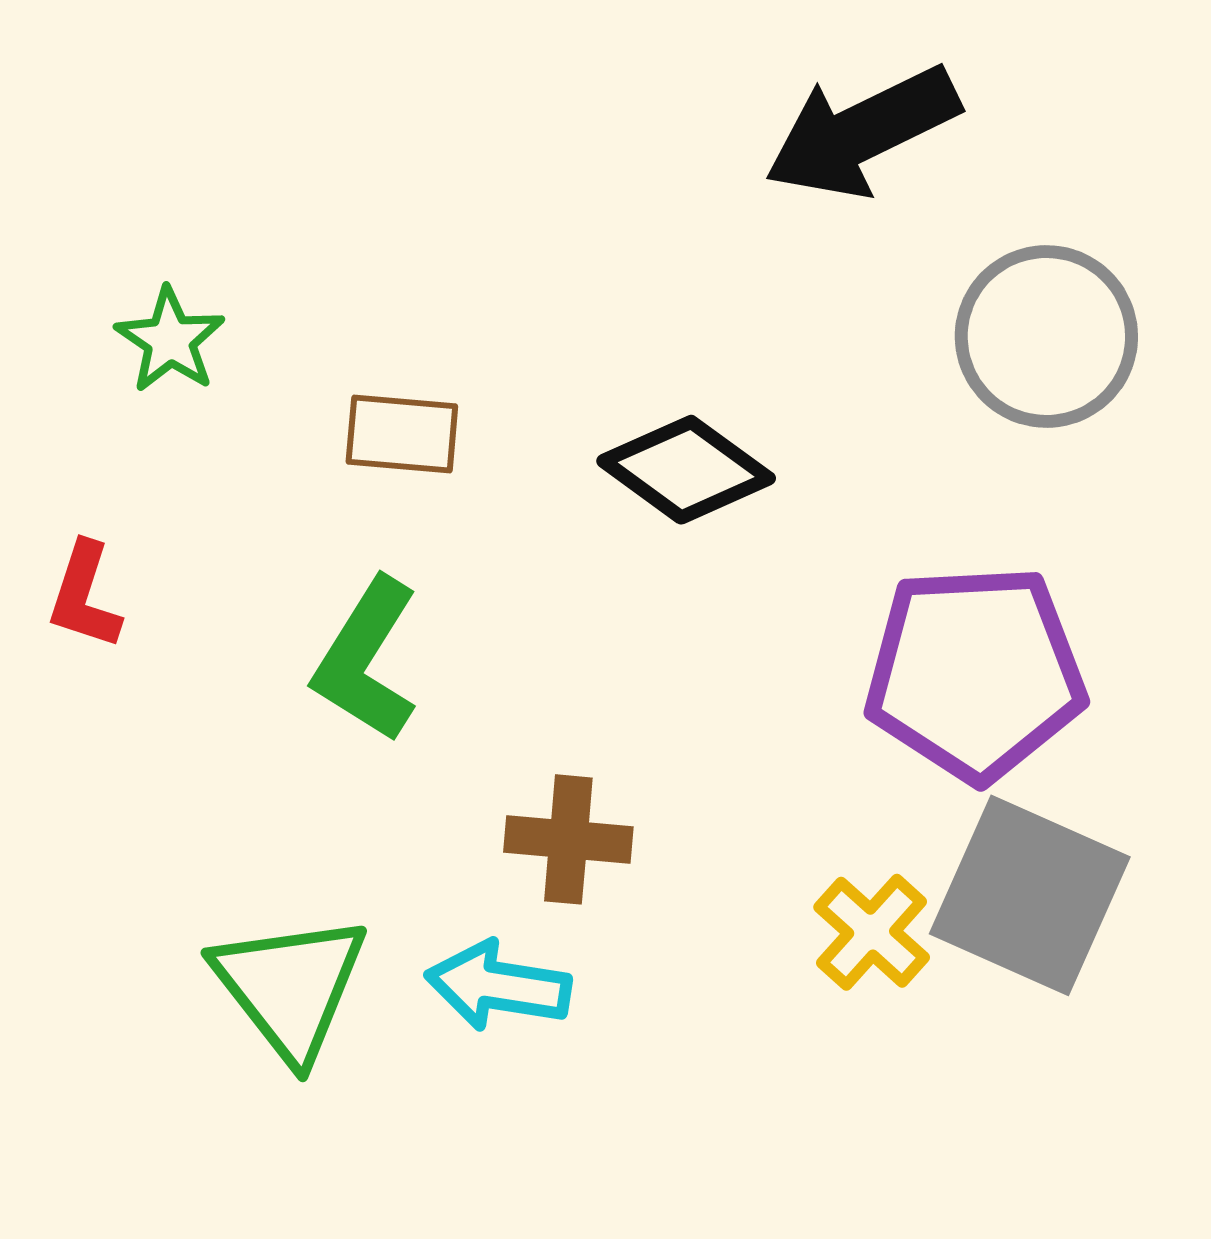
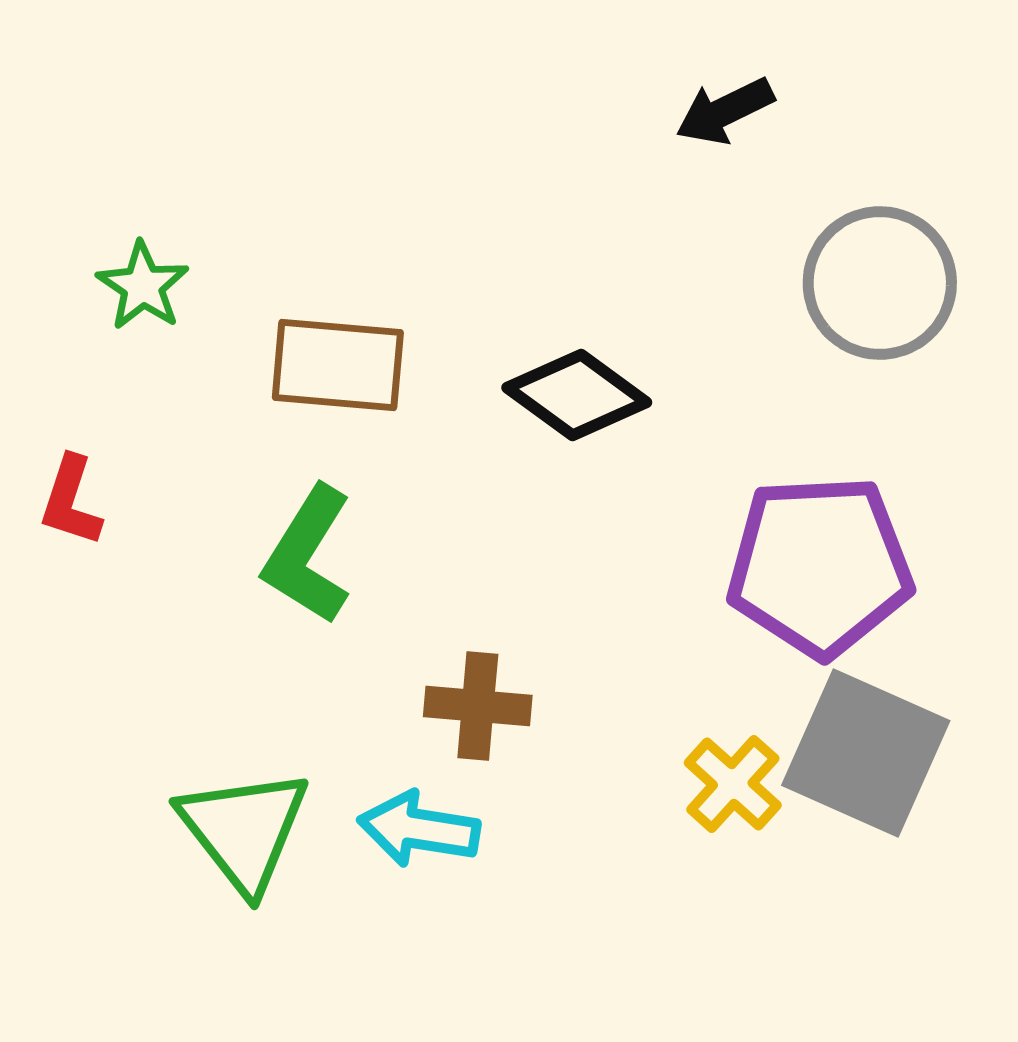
black arrow: (862, 132) -> (725, 111), size x0.6
brown rectangle: (402, 434) -> (338, 365), size x1.4

